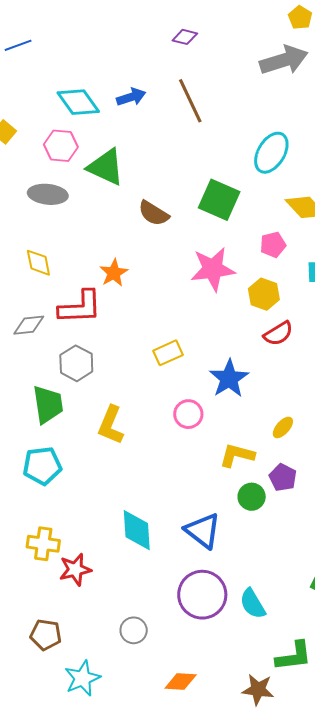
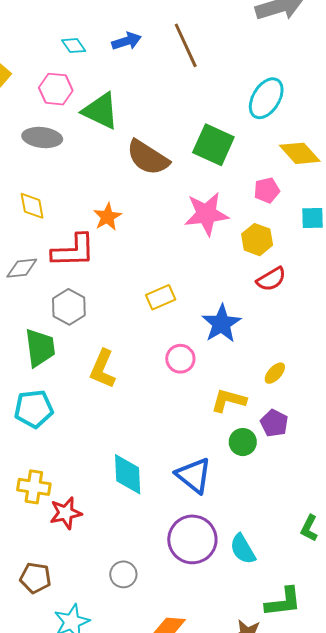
cyan diamond: (78, 102) -> (74, 46), size x0.6
brown semicircle: (154, 213) -> (148, 158), size x1.4

